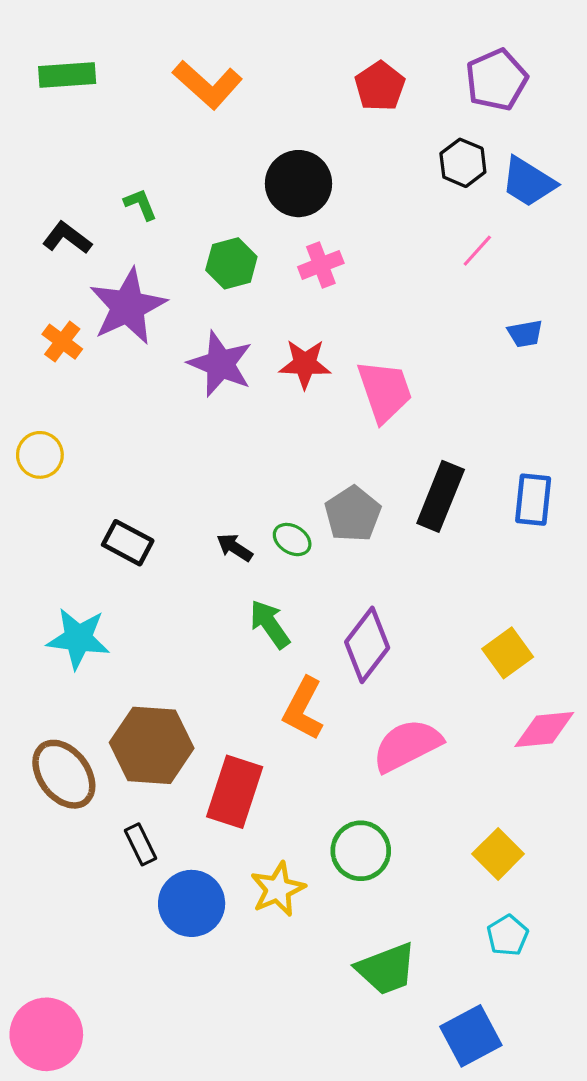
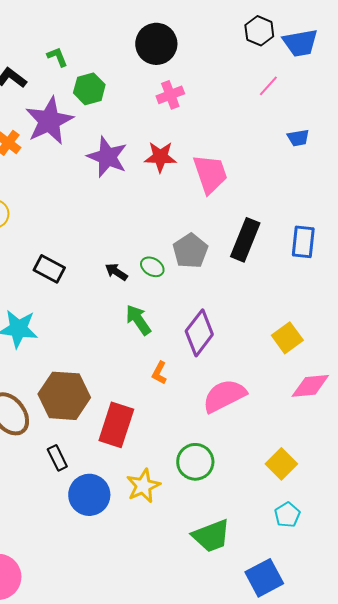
blue trapezoid: (528, 182) -> (300, 43), turned -42
green hexagon: (231, 263) -> (89, 89), moved
orange L-shape: (303, 709) -> (159, 373), size x0.6

